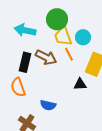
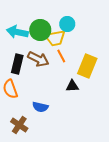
green circle: (57, 19) -> (40, 30), moved
yellow trapezoid: (63, 36) -> (55, 38), turned -80
cyan circle: (83, 37) -> (67, 24), moved

